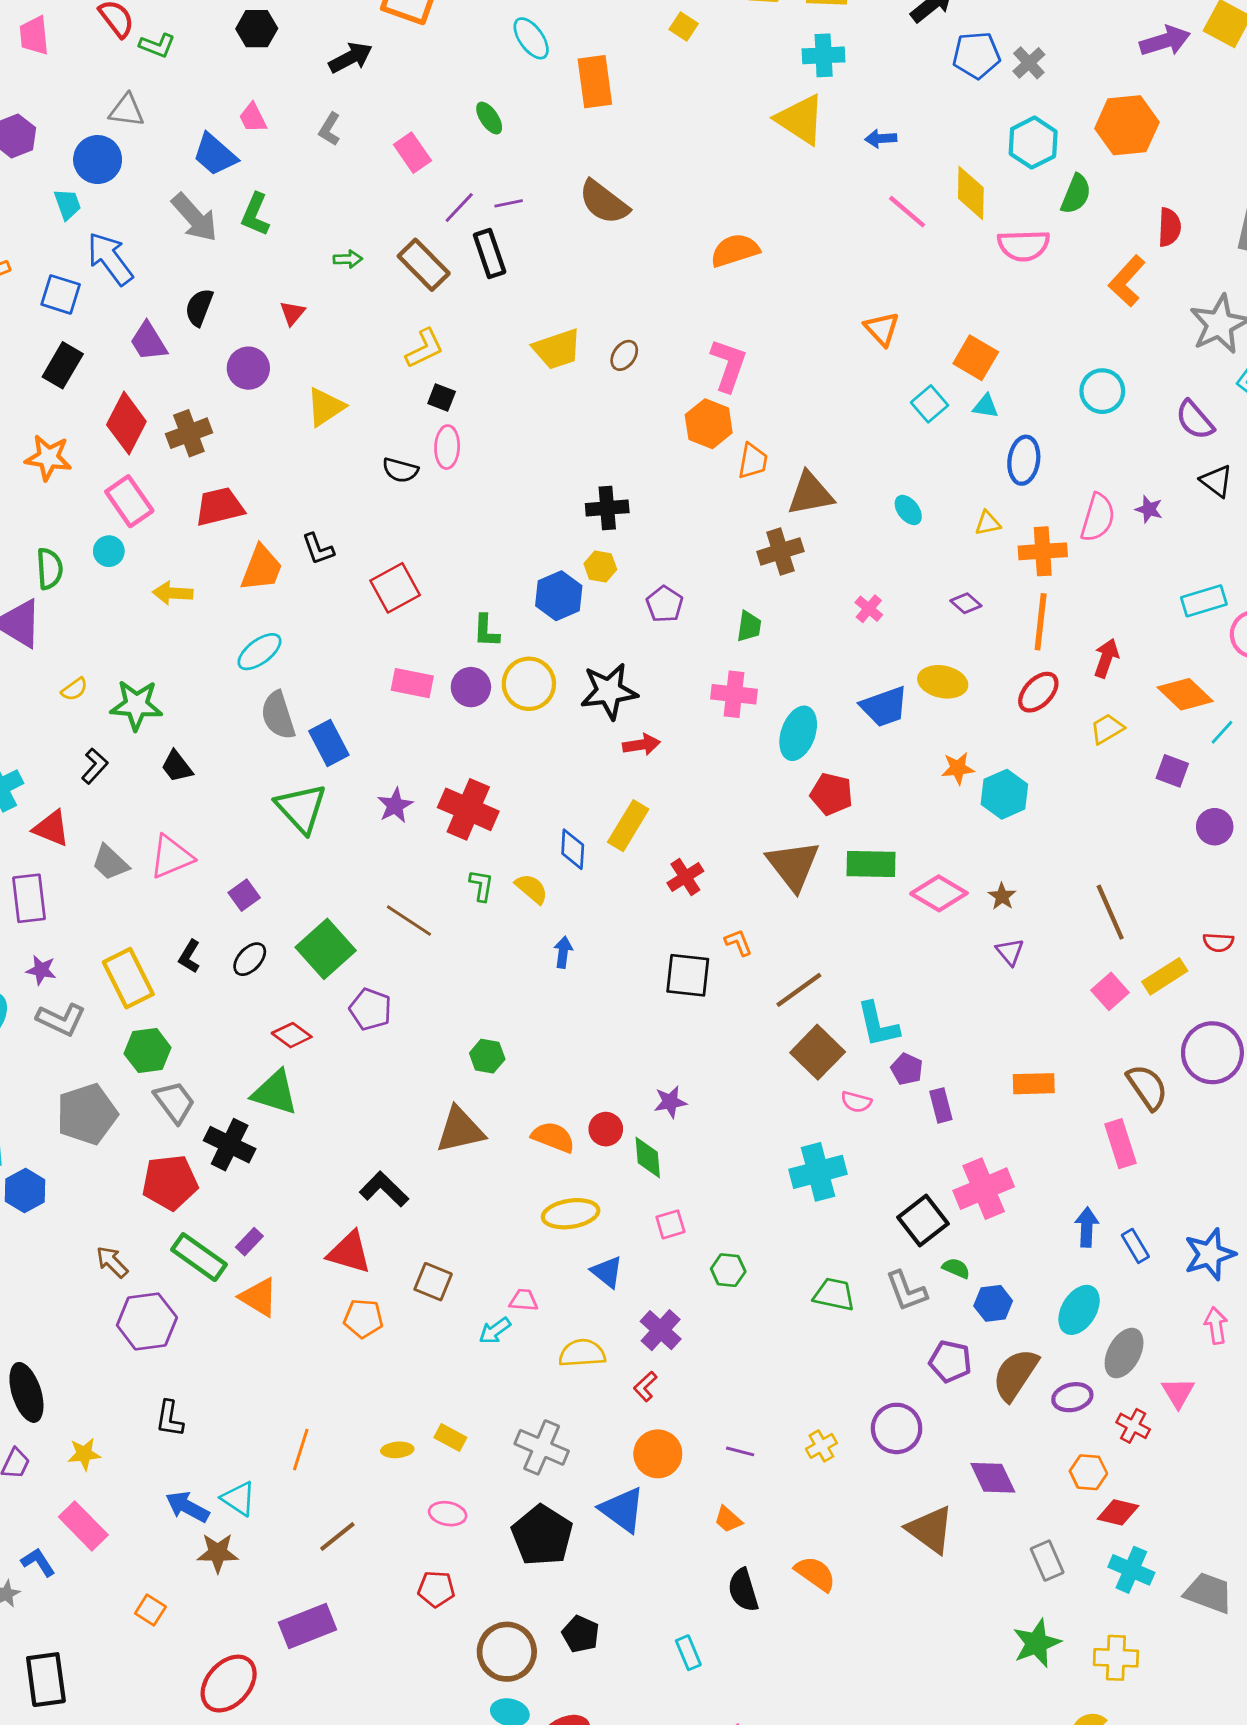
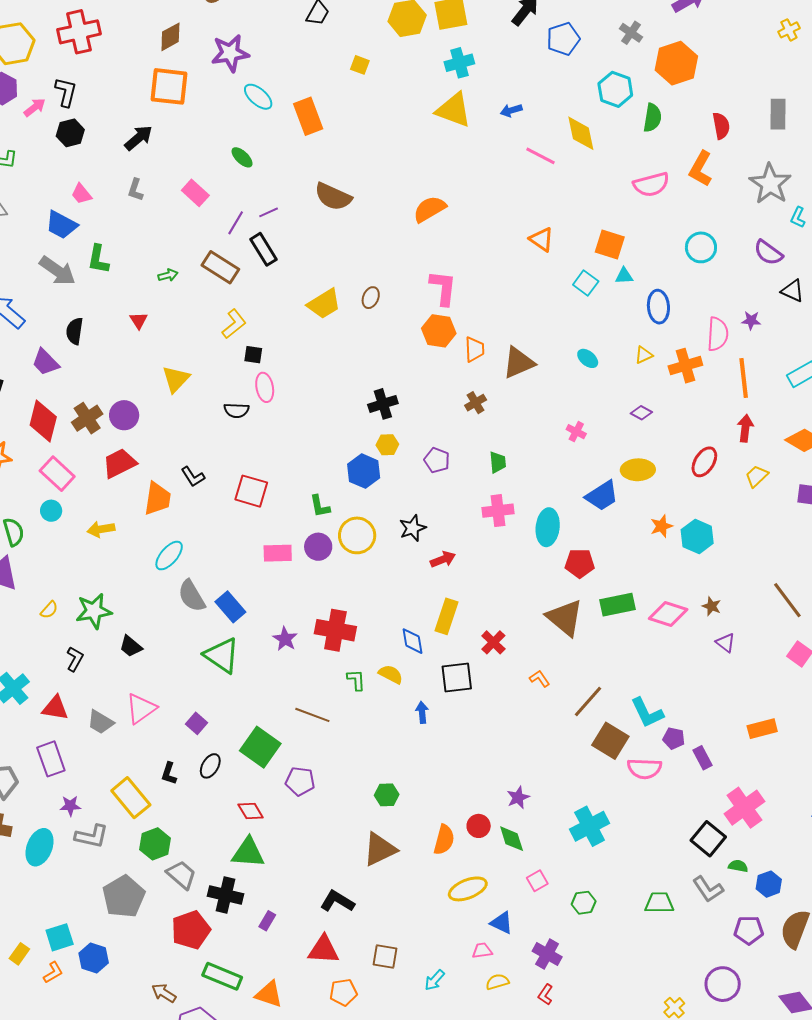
gray cross: (1029, 63) -> (631, 33), moved
pink semicircle: (1024, 245) -> (651, 184), moved
purple circle: (248, 368) -> (124, 415), moved
brown cross: (780, 551) -> (476, 403), moved, size x0.7
red square: (395, 588) -> (251, 491), turned -32
orange line: (1041, 622) -> (744, 378), moved
black star: (609, 691) -> (413, 528), size x0.7
black square: (688, 975) -> (457, 678), moved
red diamond: (292, 1035) -> (251, 811), turned 36
pink semicircle: (856, 1102) -> (644, 769), size x1.6
orange semicircle: (553, 1137) -> (444, 840), turned 96
cyan cross: (818, 1172) -> (590, 826), moved
purple rectangle: (249, 1242) -> (267, 921), moved
pink trapezoid: (524, 1300) -> (482, 951), moved
yellow semicircle: (582, 1353) -> (497, 982), size x0.7

